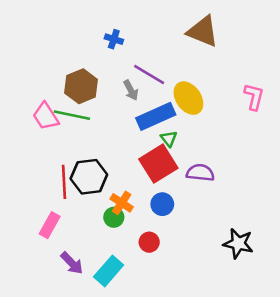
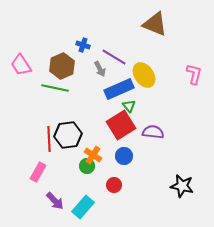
blue cross: (114, 39) -> (83, 45), moved
pink trapezoid: (46, 116) -> (21, 65), moved

